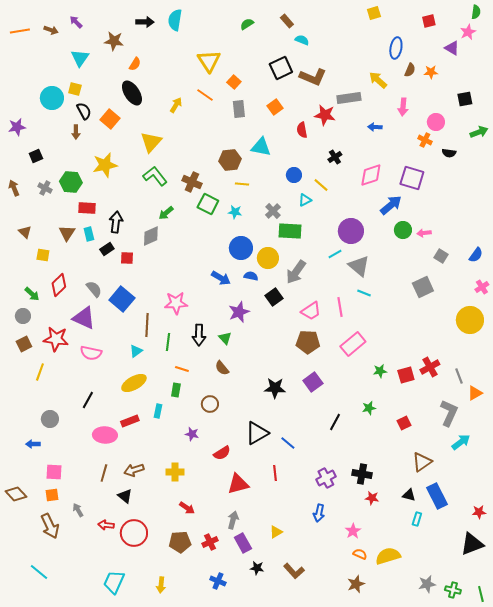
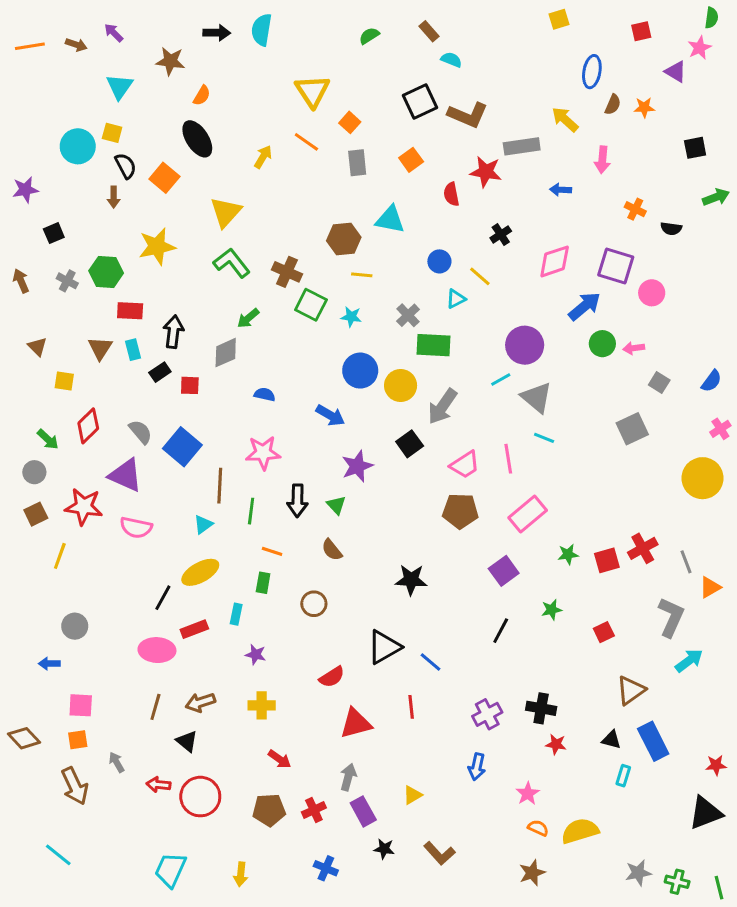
pink circle: (436, 122) -> (652, 293), moved
blue semicircle: (251, 276) -> (265, 394), moved
purple square: (313, 382) -> (504, 571), moved
black line: (88, 400) -> (163, 598), moved
purple star: (192, 434) -> (256, 655), moved

